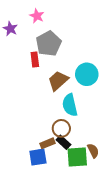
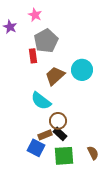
cyan semicircle: (70, 105) -> (41, 101), moved, turned -40
brown semicircle: (93, 151) -> (93, 153), moved
blue square: (38, 157) -> (36, 148), turned 36
green square: (77, 157) -> (64, 156), moved

